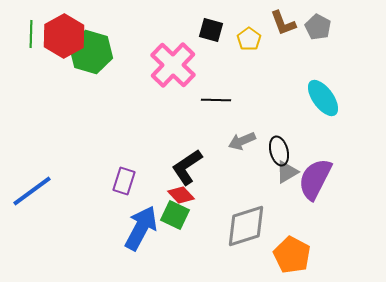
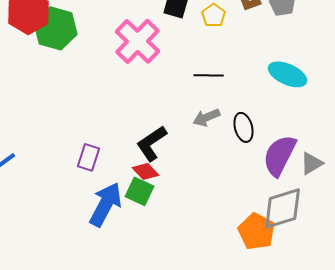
cyan ellipse: (323, 98) -> (288, 74), turned -30
black line: (216, 100) -> (209, 75), moved
gray triangle: (287, 172) -> (312, 163), moved
gray diamond: (246, 226) -> (283, 208), moved

